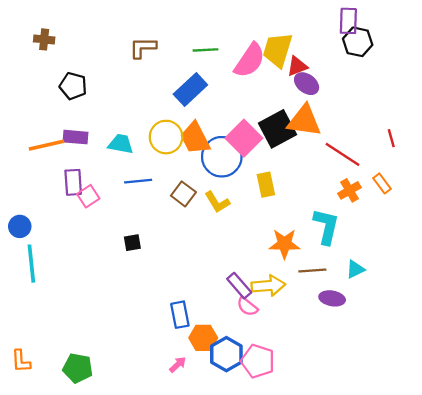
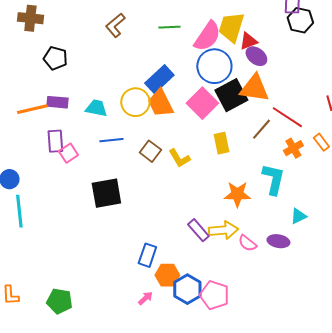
brown cross: (44, 39) -> (30, 18), size x1.4
brown L-shape: (143, 48) -> (115, 25), turned -40
blue rectangle: (190, 89) -> (159, 79), moved
blue circle: (222, 157) -> (214, 66), moved
black square: (132, 243) -> (106, 193), size x2.0
brown line: (312, 271) -> (261, 129), moved, turned -45
pink semicircle: (247, 307) -> (247, 243), moved
blue rectangle: (180, 315) -> (147, 255), turned 30

